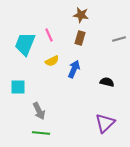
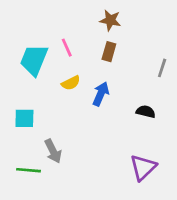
gray line: (119, 39) -> (162, 68), moved, turned -56
green line: (41, 133) -> (29, 170), moved

